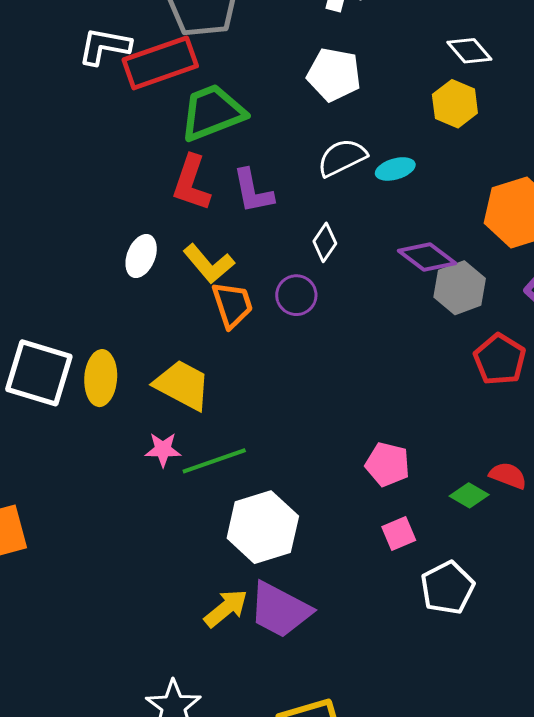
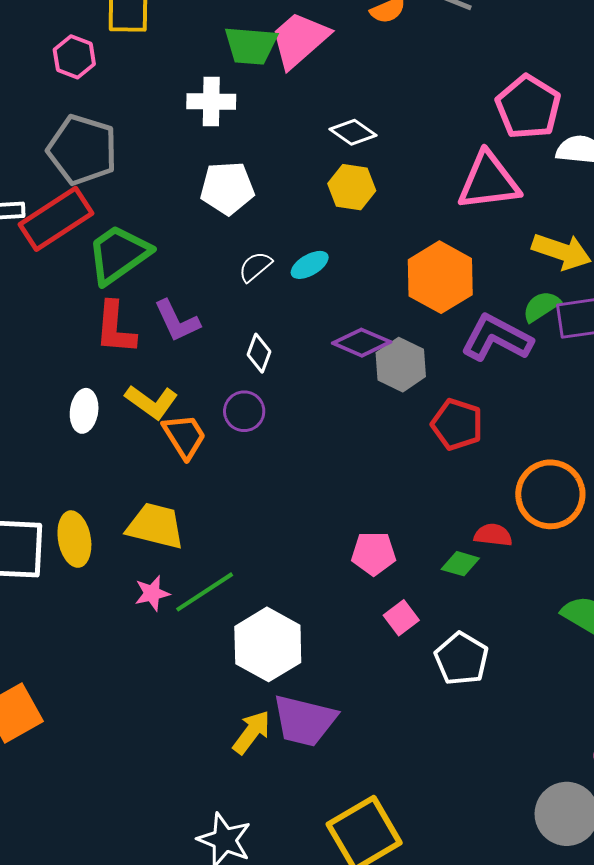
white semicircle: (342, 157) -> (255, 267), size x0.7

